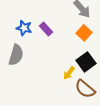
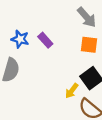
orange square: (84, 33) -> (89, 45), turned -35

